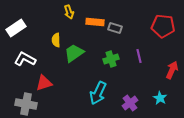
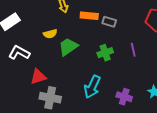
yellow semicircle: (56, 40) -> (50, 34), turned -104
purple cross: (130, 103) -> (124, 97), turned -35
gray cross: (26, 104) -> (50, 98), moved

